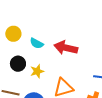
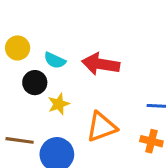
black circle: (18, 64) -> (35, 83), moved

